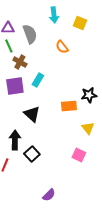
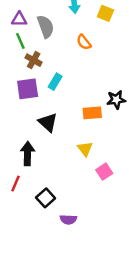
yellow triangle: (88, 128) -> (85, 149), moved
black square: (32, 154) -> (46, 198), moved
pink square: (79, 155) -> (104, 172), turned 32
purple semicircle: (49, 195) -> (68, 219), turned 48

